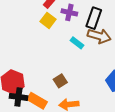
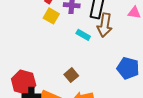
brown arrow: (99, 36) -> (105, 25), turned 90

